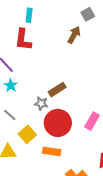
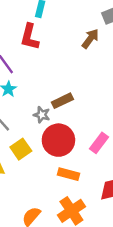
orange rectangle: (52, 151) -> (68, 174), moved

